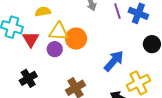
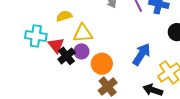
orange circle: (76, 39) -> (102, 64), moved
black cross: (28, 78) -> (67, 56), moved

